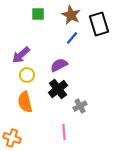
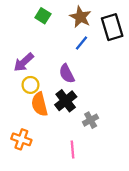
green square: (38, 14) -> (43, 16), turned 32
purple semicircle: (59, 65) -> (67, 74), turned -90
orange semicircle: (25, 102) -> (40, 104), moved
orange cross: (12, 138) -> (21, 139), moved

